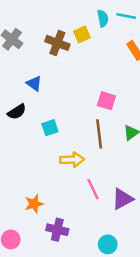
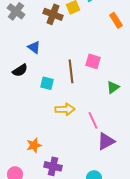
cyan square: (50, 128) -> (47, 83), turned 32
brown line: (99, 134) -> (71, 71), moved
pink line: (93, 189) -> (93, 120), moved

